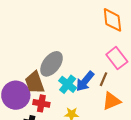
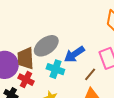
blue arrow: (85, 81) -> (74, 54), moved
cyan cross: (68, 84) -> (55, 69), turned -36

